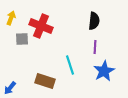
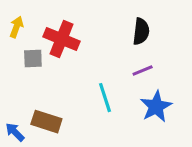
purple line: (95, 47) -> (143, 70), turned 64
brown rectangle: (45, 81) -> (46, 122), moved
blue arrow: (10, 88) -> (15, 132), turned 96

